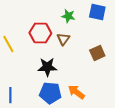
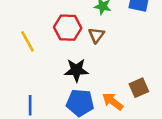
brown square: (97, 53) -> (139, 88), moved

